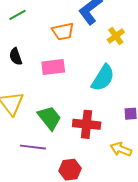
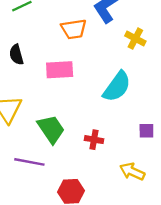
yellow cross: (116, 36) -> (135, 39), turned -30
red cross: (87, 124) -> (94, 140), size x0.6

